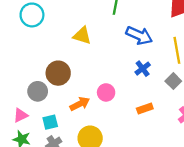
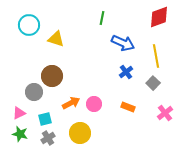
yellow triangle: (82, 35) -> (56, 39), moved
pink circle: (106, 92) -> (94, 104), moved
orange rectangle: (145, 108) -> (128, 107), turned 40

